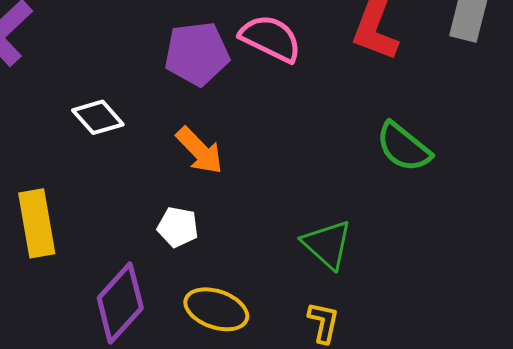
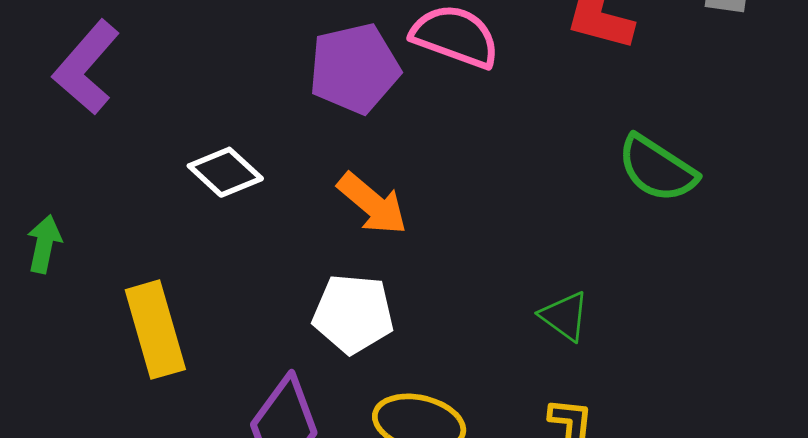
white pentagon: (178, 227) -> (353, 314), size x1.4
green triangle: (327, 244) -> (565, 316), size x0.7

